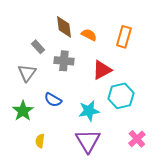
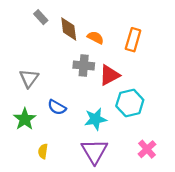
gray rectangle: (38, 47) -> (41, 17), moved
gray cross: (64, 61) -> (84, 65), moved

